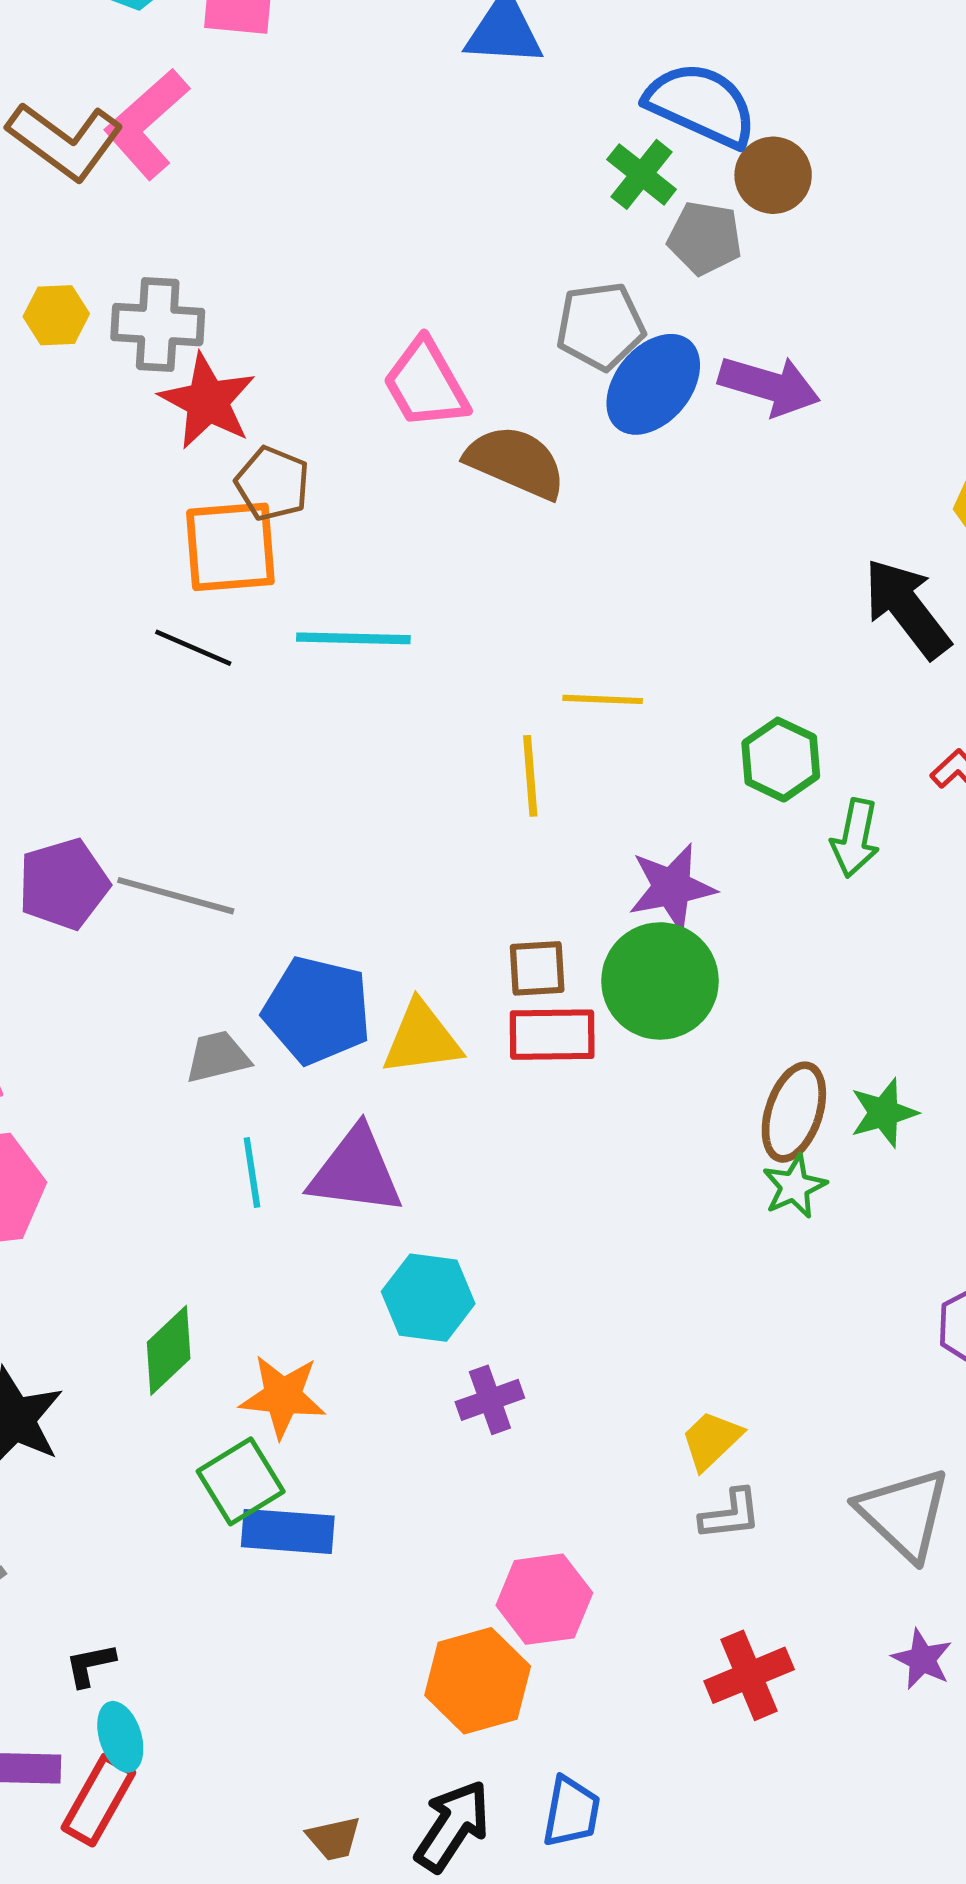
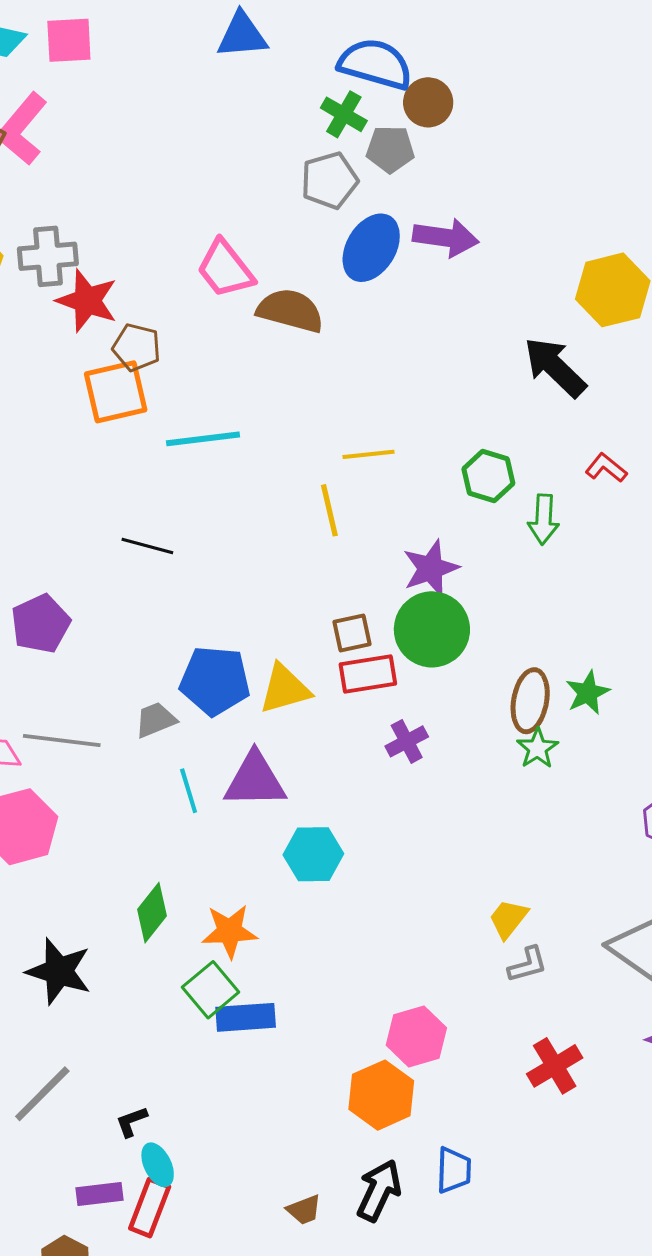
gray pentagon: (600, 326) -> (329, 180), moved
black line: (193, 648) -> (147, 546), moved
gray line: (176, 896) -> (62, 740), moved
purple cross: (490, 1400) -> (407, 741), moved

